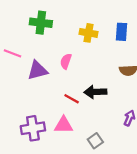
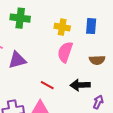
pink semicircle: (66, 61) -> (65, 52), moved, size x1.5
black arrow: (95, 92) -> (80, 85), moved

